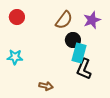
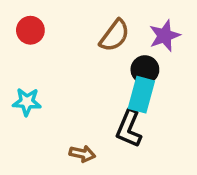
black circle: (73, 40) -> (145, 70), moved
black L-shape: (84, 69) -> (129, 129), moved

